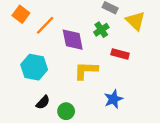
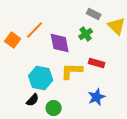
orange square: (21, 14) -> (13, 40), moved
red rectangle: (120, 54) -> (97, 63), moved
cyan hexagon: (34, 67) -> (41, 78), moved

